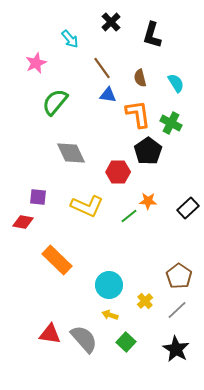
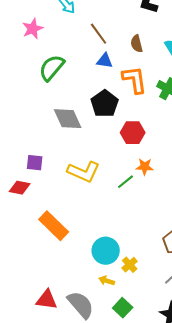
black pentagon: (148, 151) -> (105, 104), moved
red hexagon: (118, 172) -> (133, 133), moved
yellow cross: (145, 301) -> (130, 265), moved

